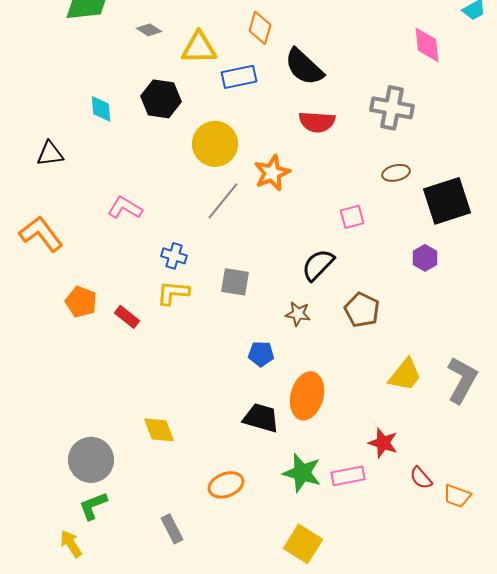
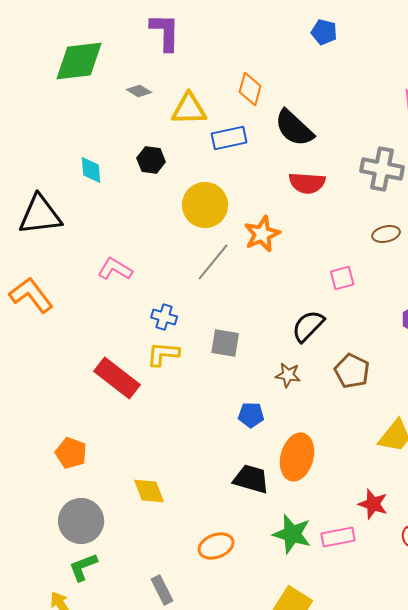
black hexagon: (161, 99) -> (151, 160), size x0.7
black triangle: (50, 154) -> (40, 215), size x1.6
orange pentagon: (81, 302) -> (71, 453), moved
red rectangle: (127, 317) -> (117, 378), size x1.8

